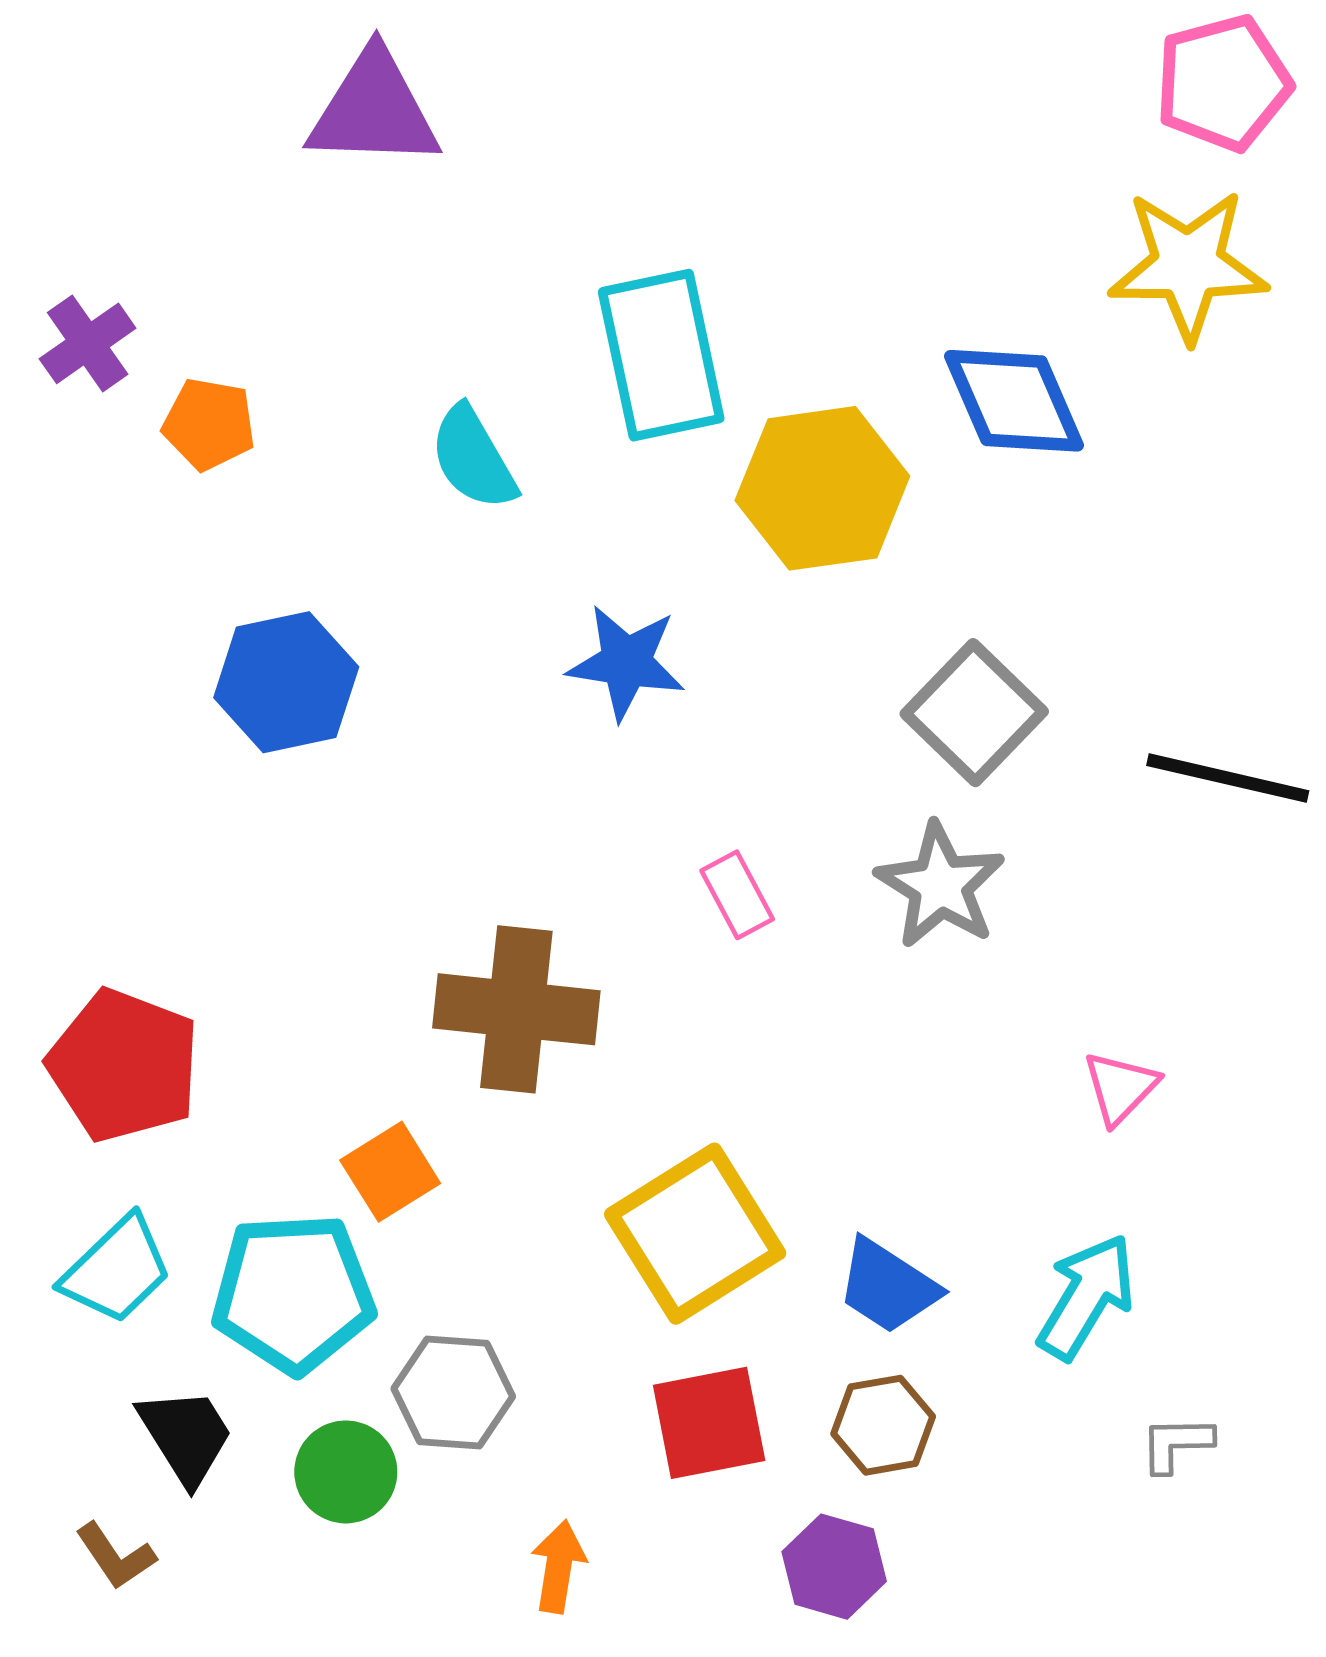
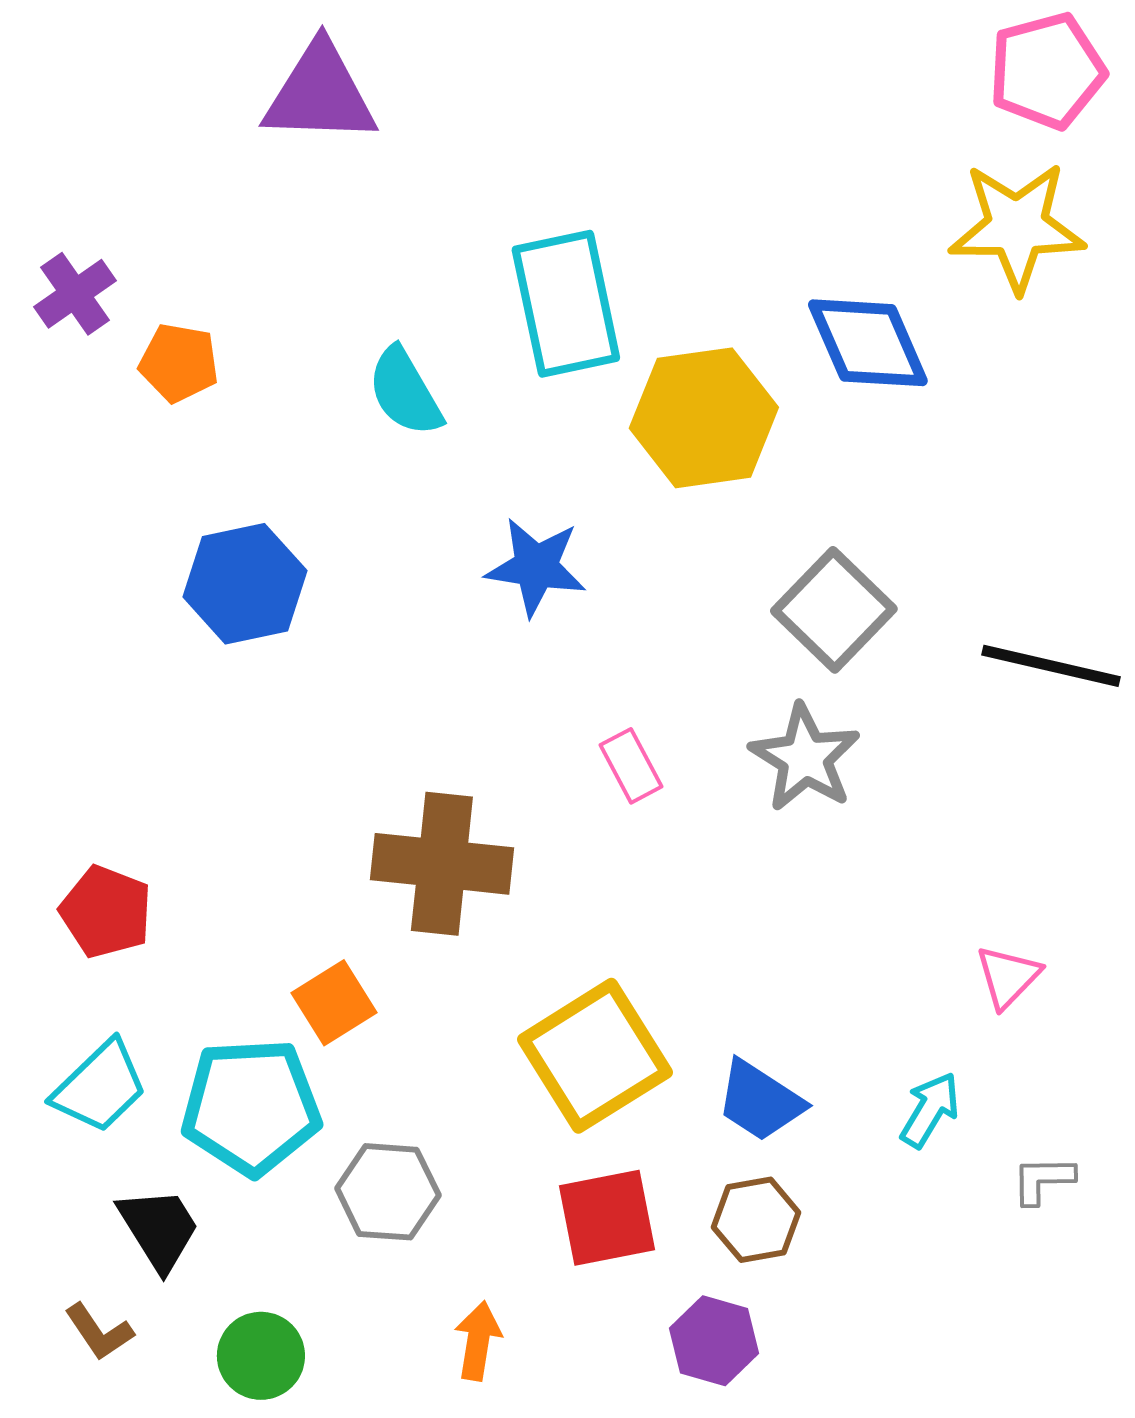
red pentagon: (124, 1065) -> (106, 912), size x0.7
pink triangle: (1120, 1088) -> (1008, 977), moved
cyan arrow: (1086, 1297) -> (930, 1110), size x0.7
gray L-shape: (1176, 1444) -> (1043, 1180), moved
green circle: (346, 1472) -> (261, 1356), moved

